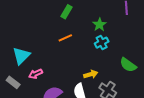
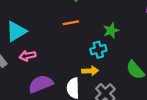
green star: (99, 25) -> (111, 30), moved
cyan cross: (102, 43) -> (98, 50), moved

